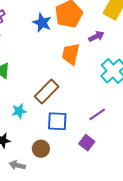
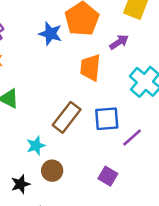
blue square: (57, 121) -> (107, 119), moved
purple square: (87, 143) -> (108, 176), moved
brown circle: (41, 149) -> (52, 171), moved

